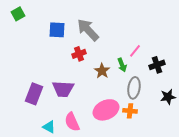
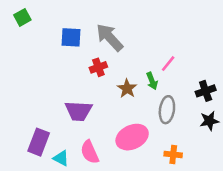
black cross: (157, 65) -> (206, 91), moved
purple rectangle: (34, 94) -> (39, 142), moved
orange cross: (130, 111) -> (173, 155), moved

